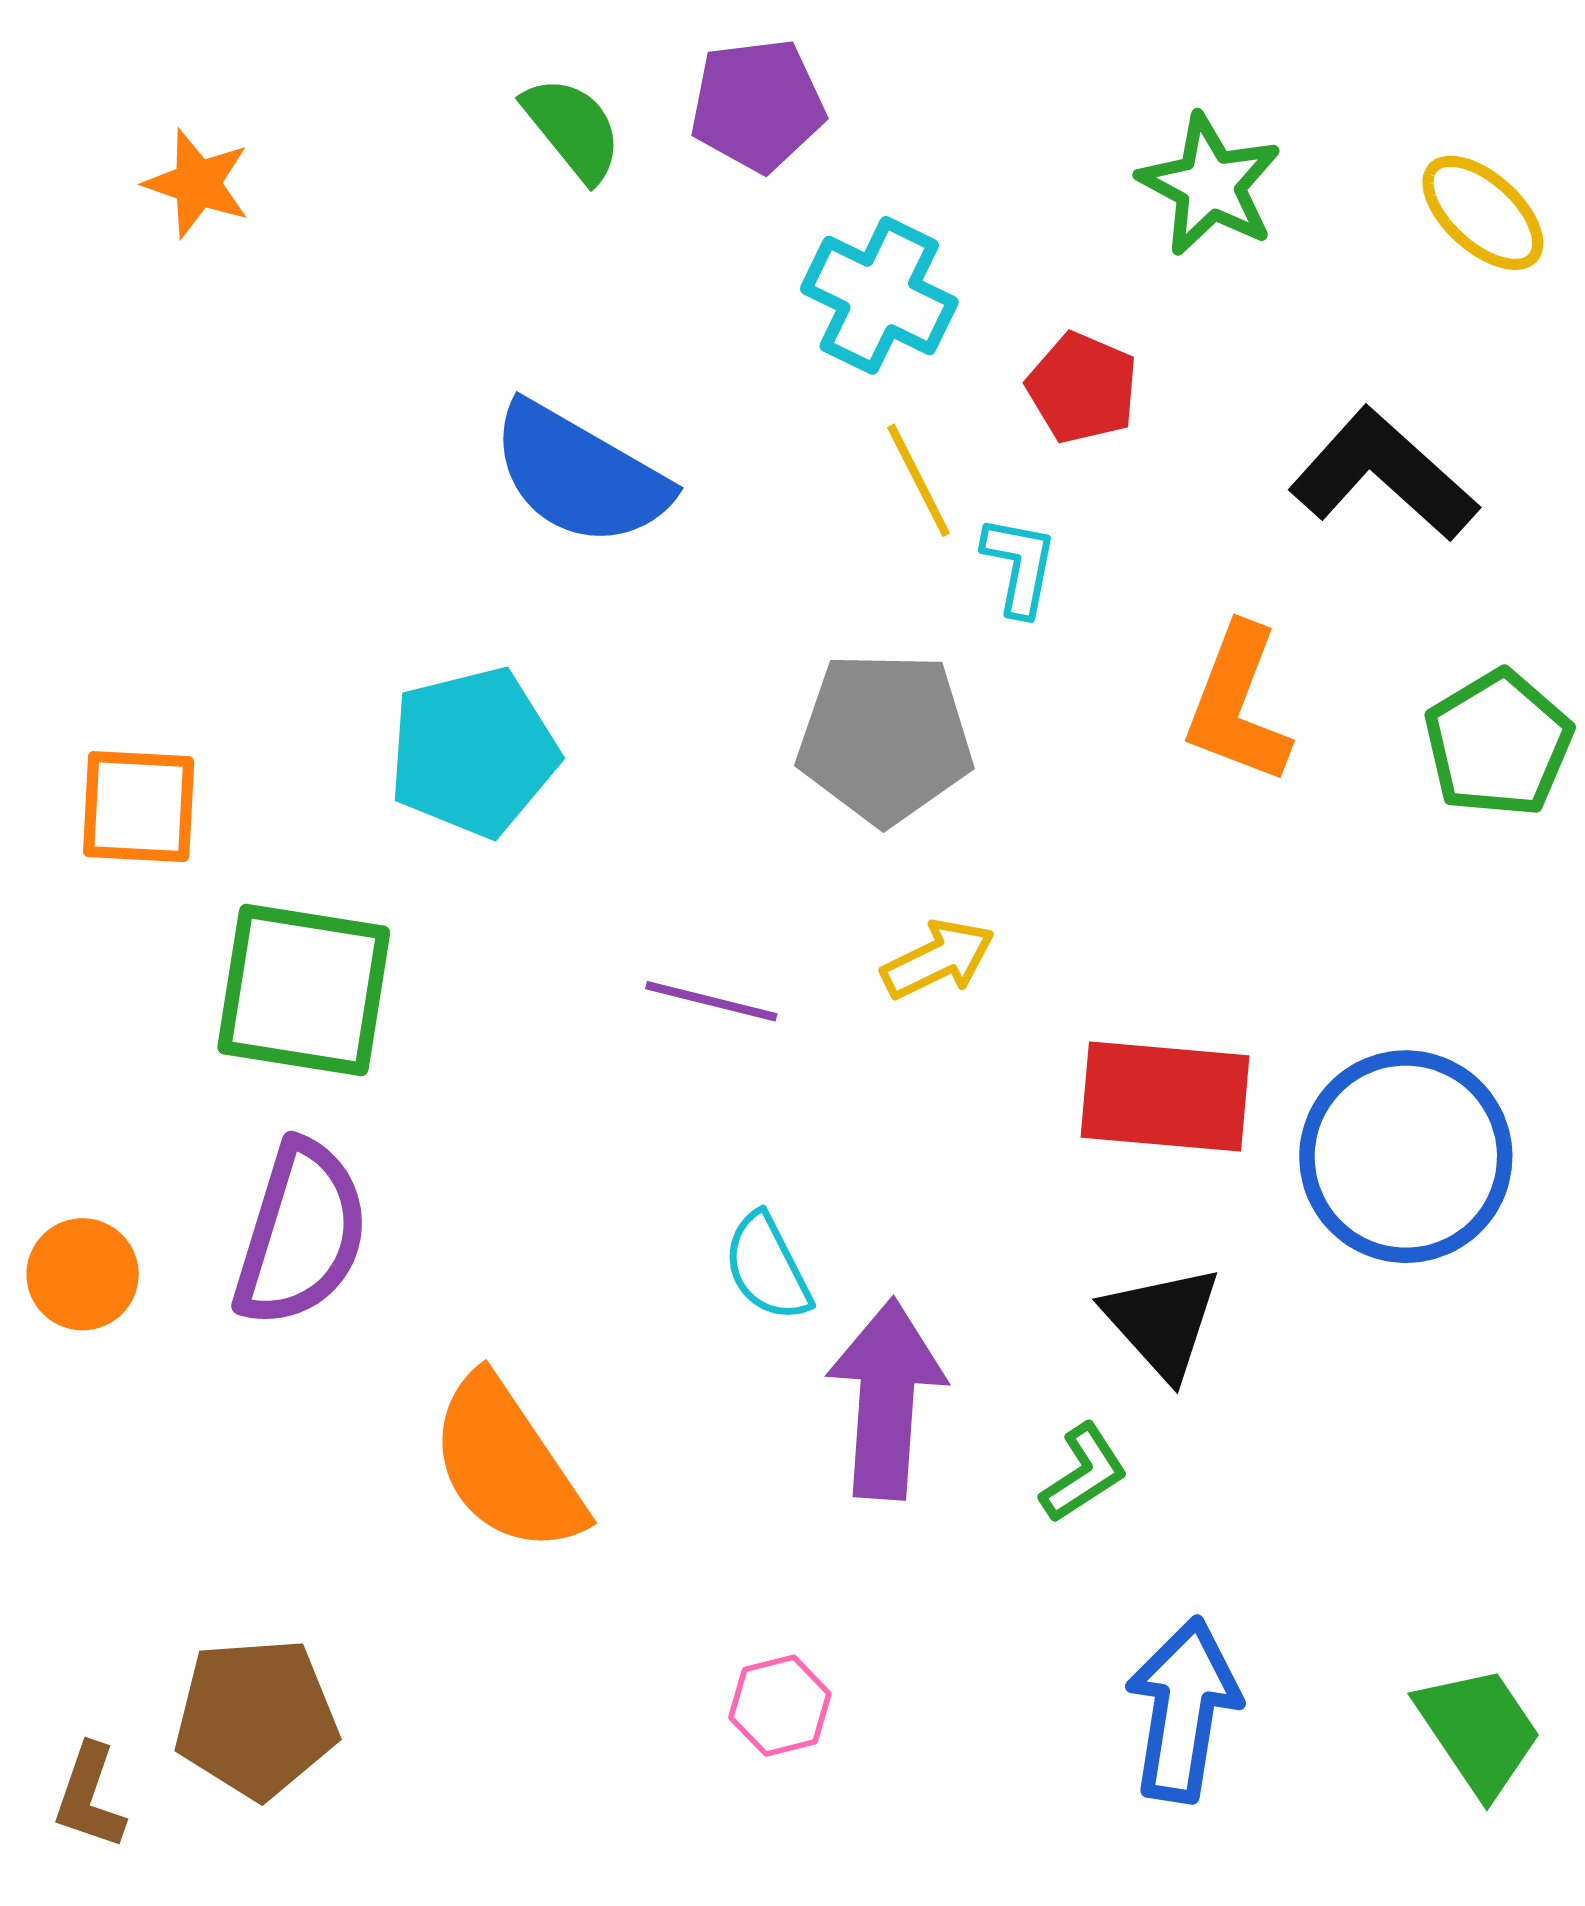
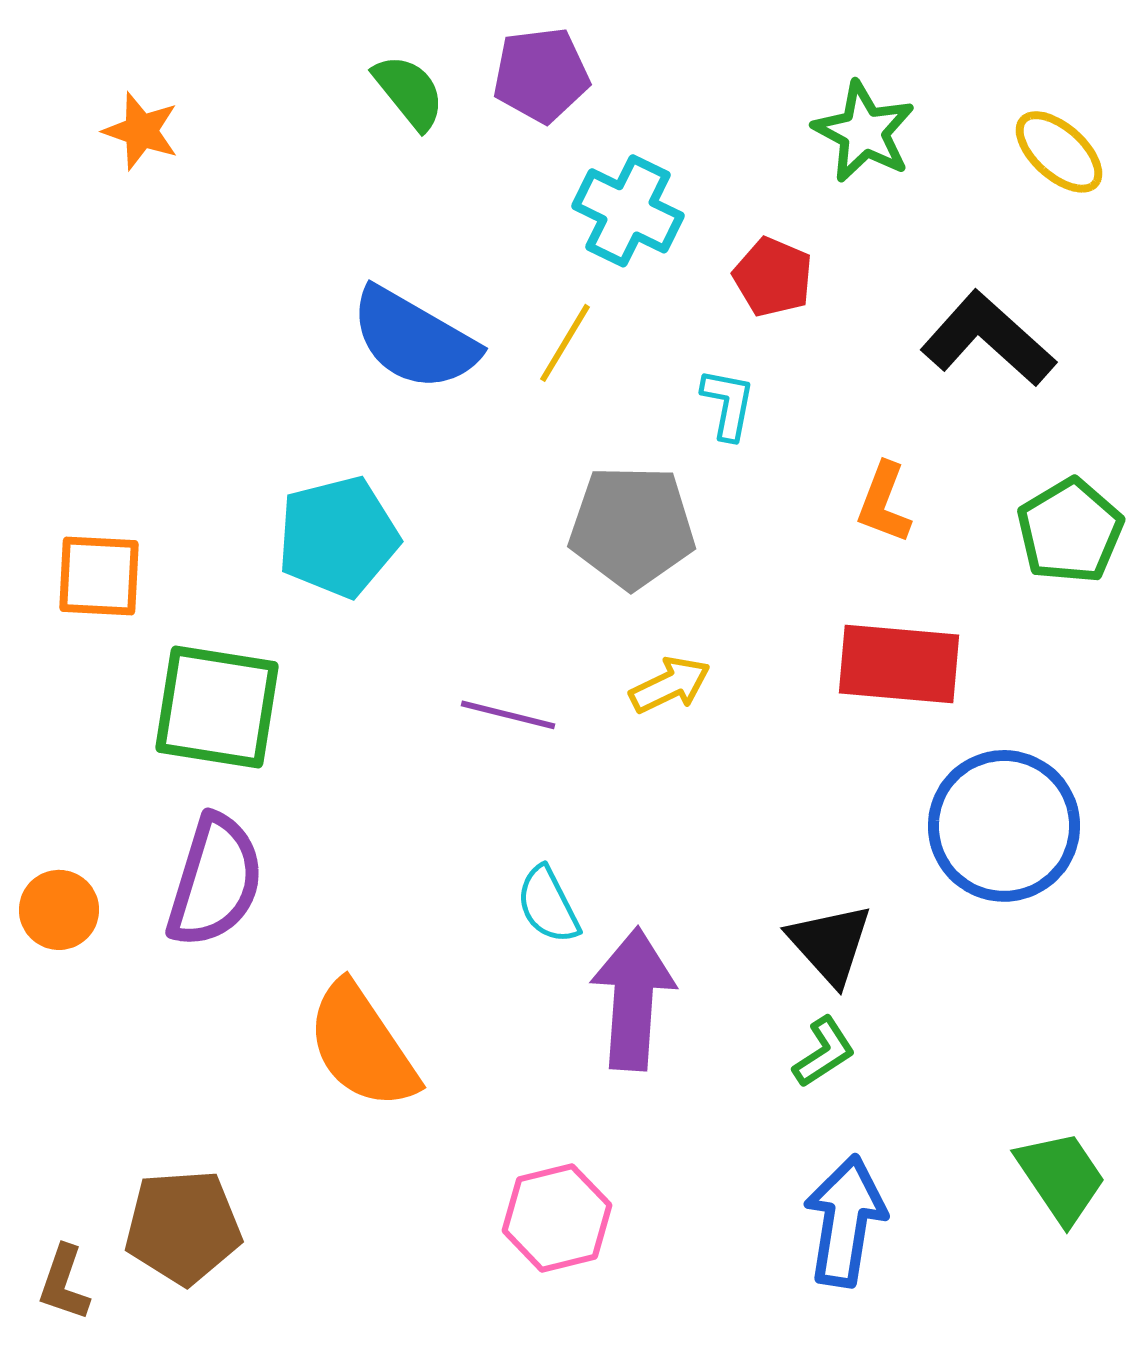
yellow line: (919, 480) -> (565, 343), moved, turned 58
orange L-shape: (1238, 704) -> (884, 503), size x0.7
red rectangle: (1165, 1096) -> (899, 664), moved
green L-shape: (1084, 1473) -> (824, 1052), moved
pink hexagon: (780, 1706) -> (557, 1218), size x1.5
green trapezoid: (1479, 1731) -> (1061, 1177), moved

